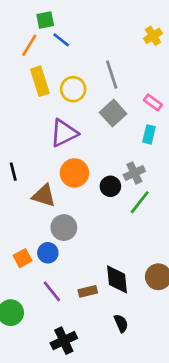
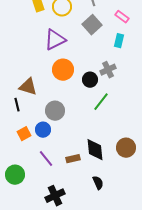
black line: (13, 172) -> (17, 105), moved
brown triangle: (44, 196) -> (28, 87), moved
green line: (140, 202) -> (101, 102), moved

